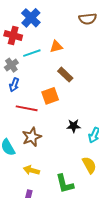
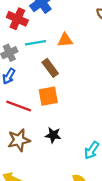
brown rectangle: (65, 75) -> (50, 68), moved
black star: (74, 126) -> (53, 135), moved

